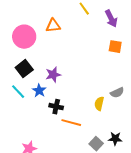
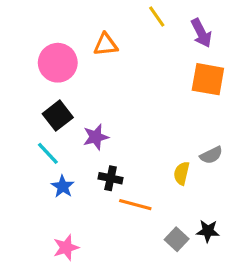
orange square: (115, 47) -> (208, 79), size x1.5
purple star: (53, 75) -> (96, 137), moved
blue star: (39, 91) -> (63, 186), moved

